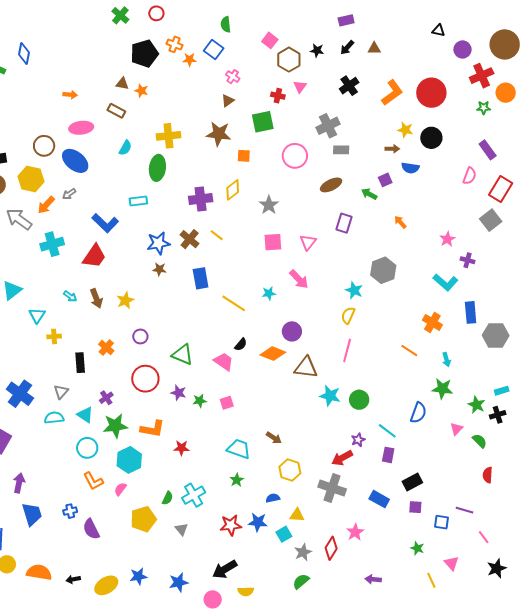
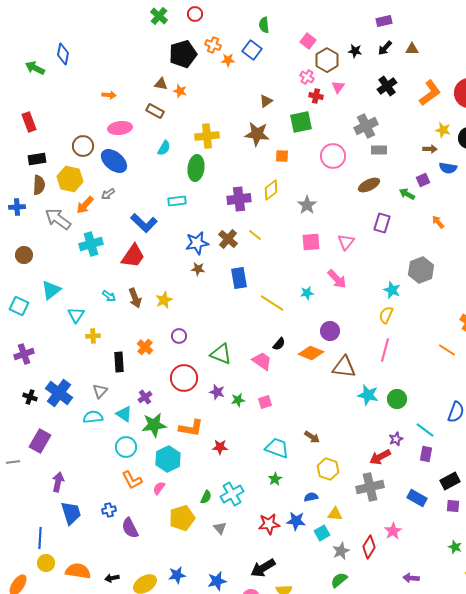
pink cross: (233, 77) -> (307, 77), moved
gray cross: (332, 488) -> (370, 487), turned -32

